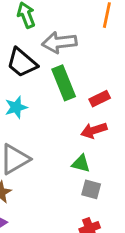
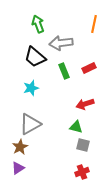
green rectangle: (64, 83) -> (64, 71), size x0.7
red rectangle: (100, 99) -> (89, 68), moved

